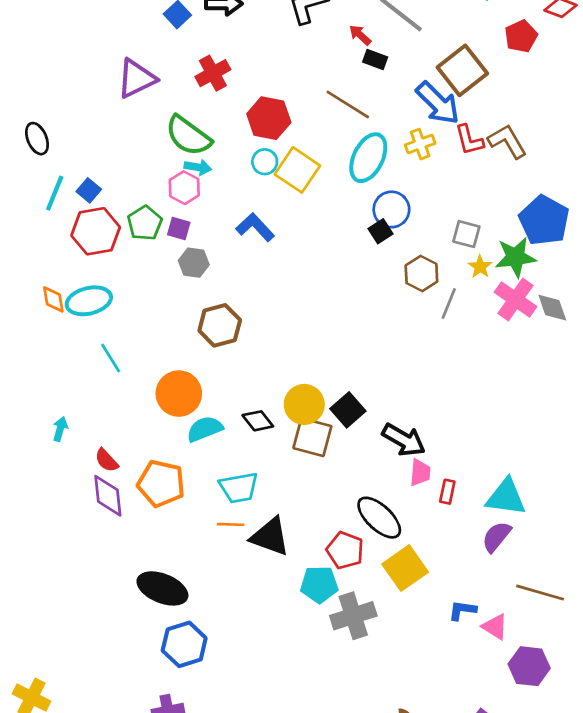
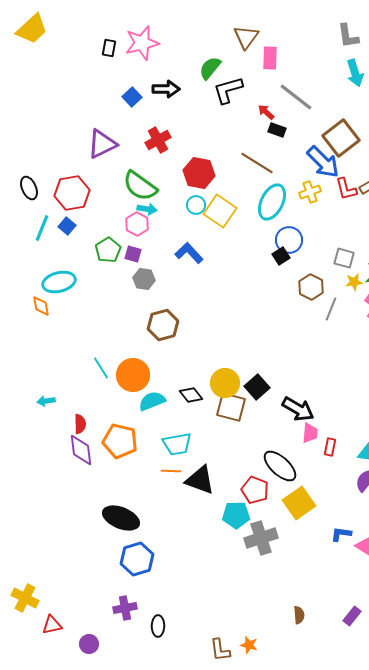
red hexagon: (96, 231) -> (72, 193), moved
yellow star: (480, 267) -> (354, 282), turned 30
cyan ellipse: (89, 301) -> (59, 282), moved
cyan line: (111, 358) -> (101, 368), moved
cyan arrow: (60, 429) -> (46, 401), turned -114
red semicircle: (107, 460) -> (80, 424), turned -138

